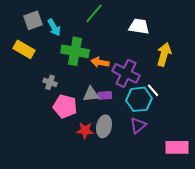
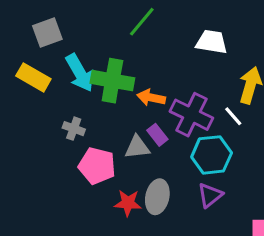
cyan arrow: (54, 27) -> (80, 73), moved, size x1.4
white line: (153, 90) -> (233, 116), moved
purple rectangle: (105, 95) -> (157, 135), moved, turned 56

